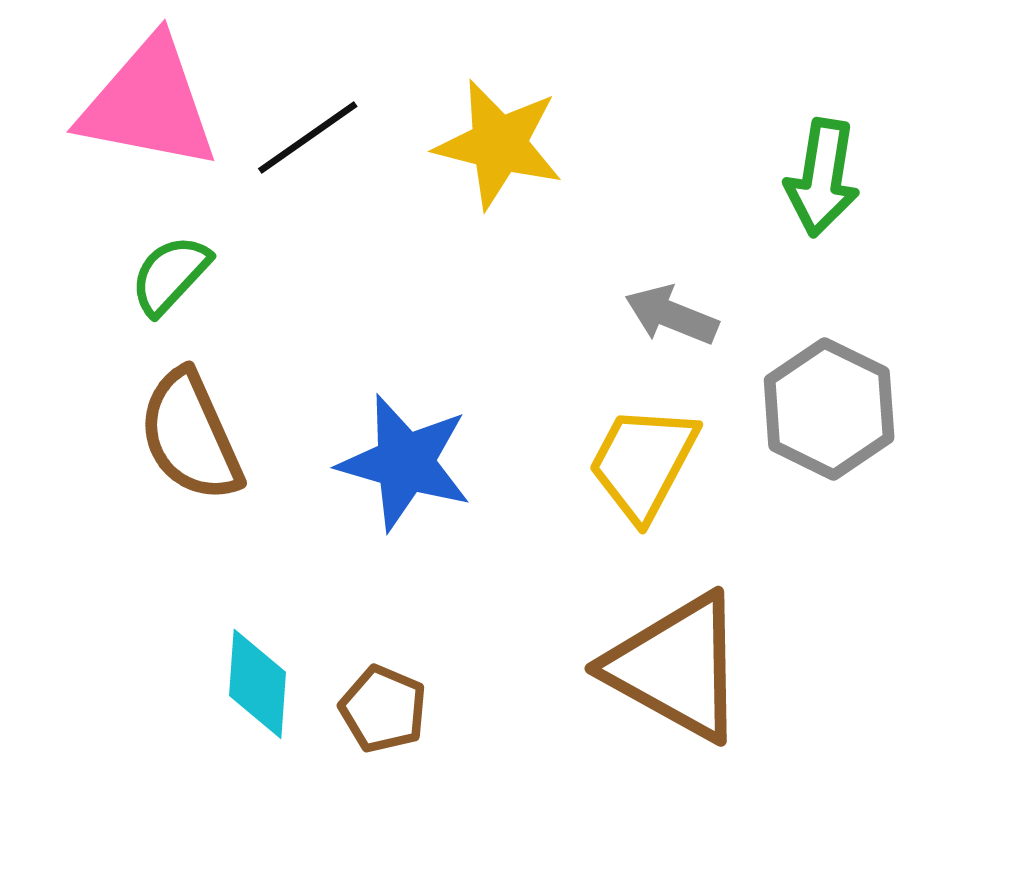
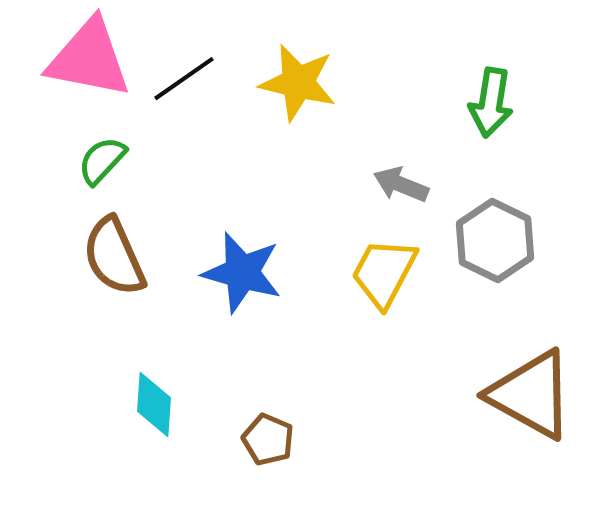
brown triangle: (676, 667) -> (531, 395), moved
brown pentagon: (383, 709) -> (268, 440), moved

